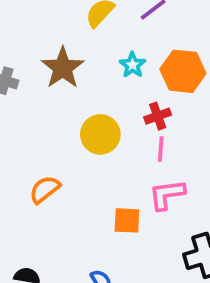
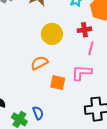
pink line: (161, 149) -> (91, 48), moved
orange semicircle: (45, 189) -> (39, 63), moved

